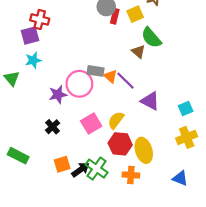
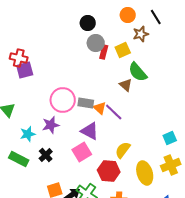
red cross: (40, 19) -> (19, 58), moved
cyan star: (33, 60) -> (28, 134), moved
pink circle: (79, 84) -> (63, 100), moved
purple triangle: (150, 101) -> (90, 131), moved
yellow semicircle: (116, 120) -> (123, 150), moved
yellow ellipse: (144, 150) -> (145, 173), moved
green rectangle: (18, 156) -> (19, 159), moved

